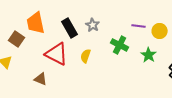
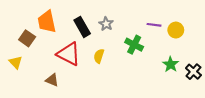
green star: (149, 55) -> (171, 64), moved

